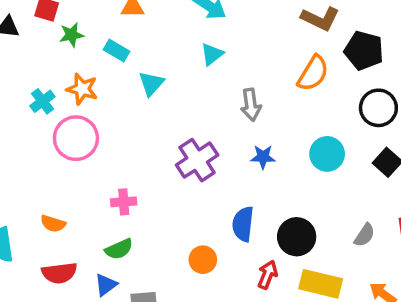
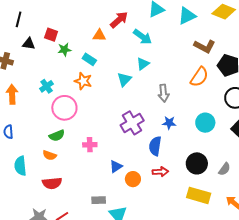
cyan triangle: (151, 84) -> (124, 79), moved
orange star: (82, 89) -> (83, 81), moved
blue semicircle: (243, 224) -> (155, 146), moved
black circle: (297, 237) -> (197, 163), moved
green semicircle: (119, 249) -> (57, 136), moved
red arrow: (267, 275) -> (160, 172), moved, turned 63
blue triangle: (106, 285) -> (116, 167), moved

